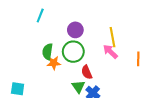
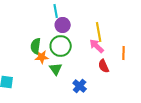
cyan line: (40, 15) -> (56, 11), moved, turned -32
red semicircle: (87, 72) -> (104, 66), moved
green triangle: (78, 87) -> (56, 69), moved

